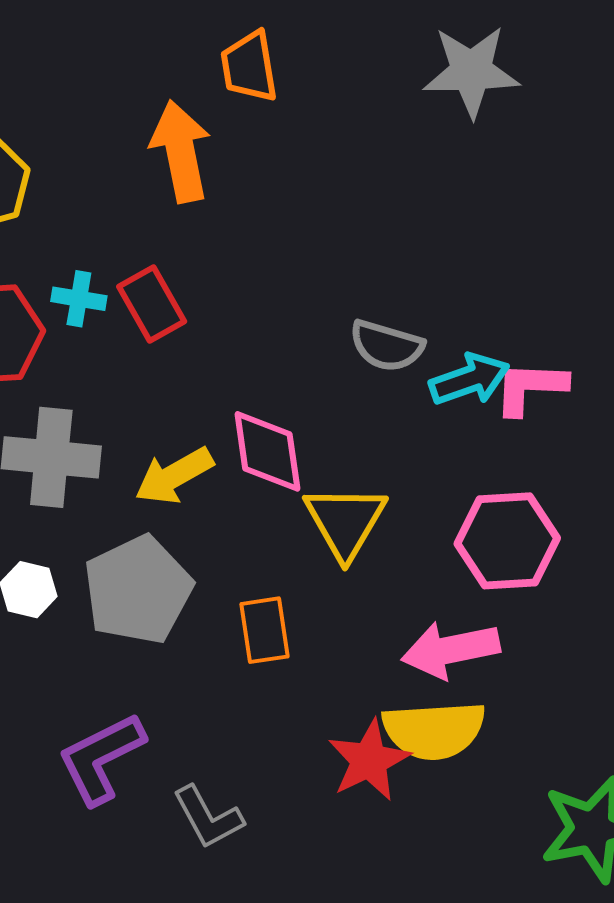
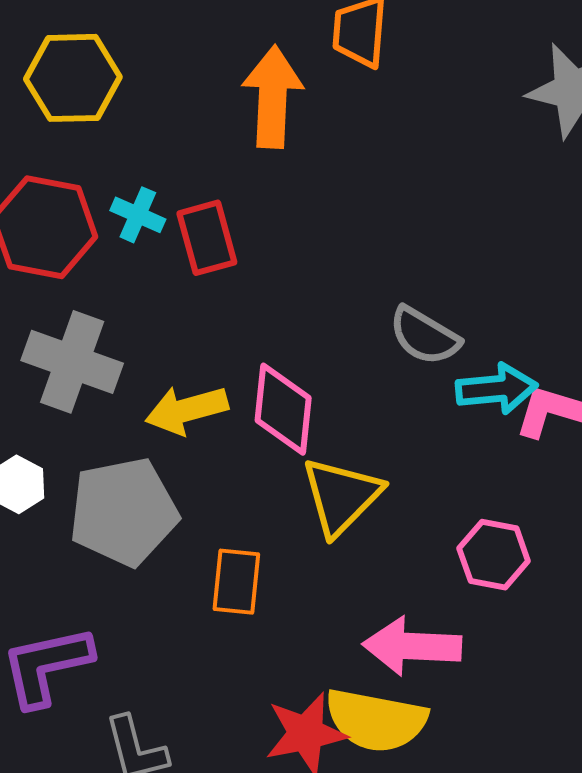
pink hexagon: (507, 541) -> (494, 555), size x0.7

